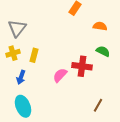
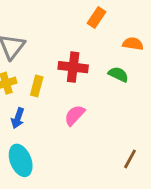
green semicircle: (103, 51) -> (118, 74), moved
red cross: (82, 66) -> (73, 67), moved

